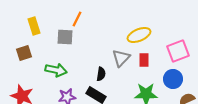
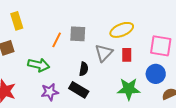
orange line: (77, 19) -> (57, 40), moved
gray square: (65, 37) -> (78, 34), moved
pink square: (178, 51) -> (161, 46), turned 30

